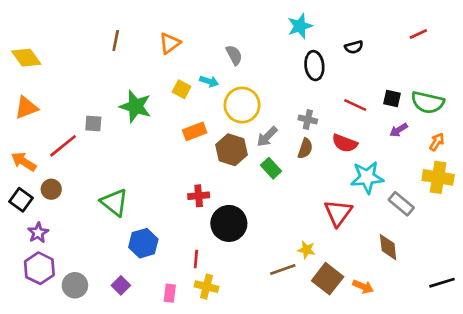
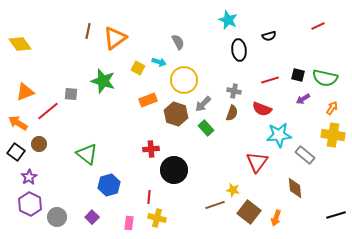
cyan star: (300, 26) -> (228, 20), turned -30
orange triangle: (170, 43) -> (115, 38), moved, size x1.4
red line: (355, 105) -> (270, 80), turned -42
orange triangle: (26, 108) -> (25, 92), moved
orange arrow: (363, 287) -> (276, 218), turned 84

